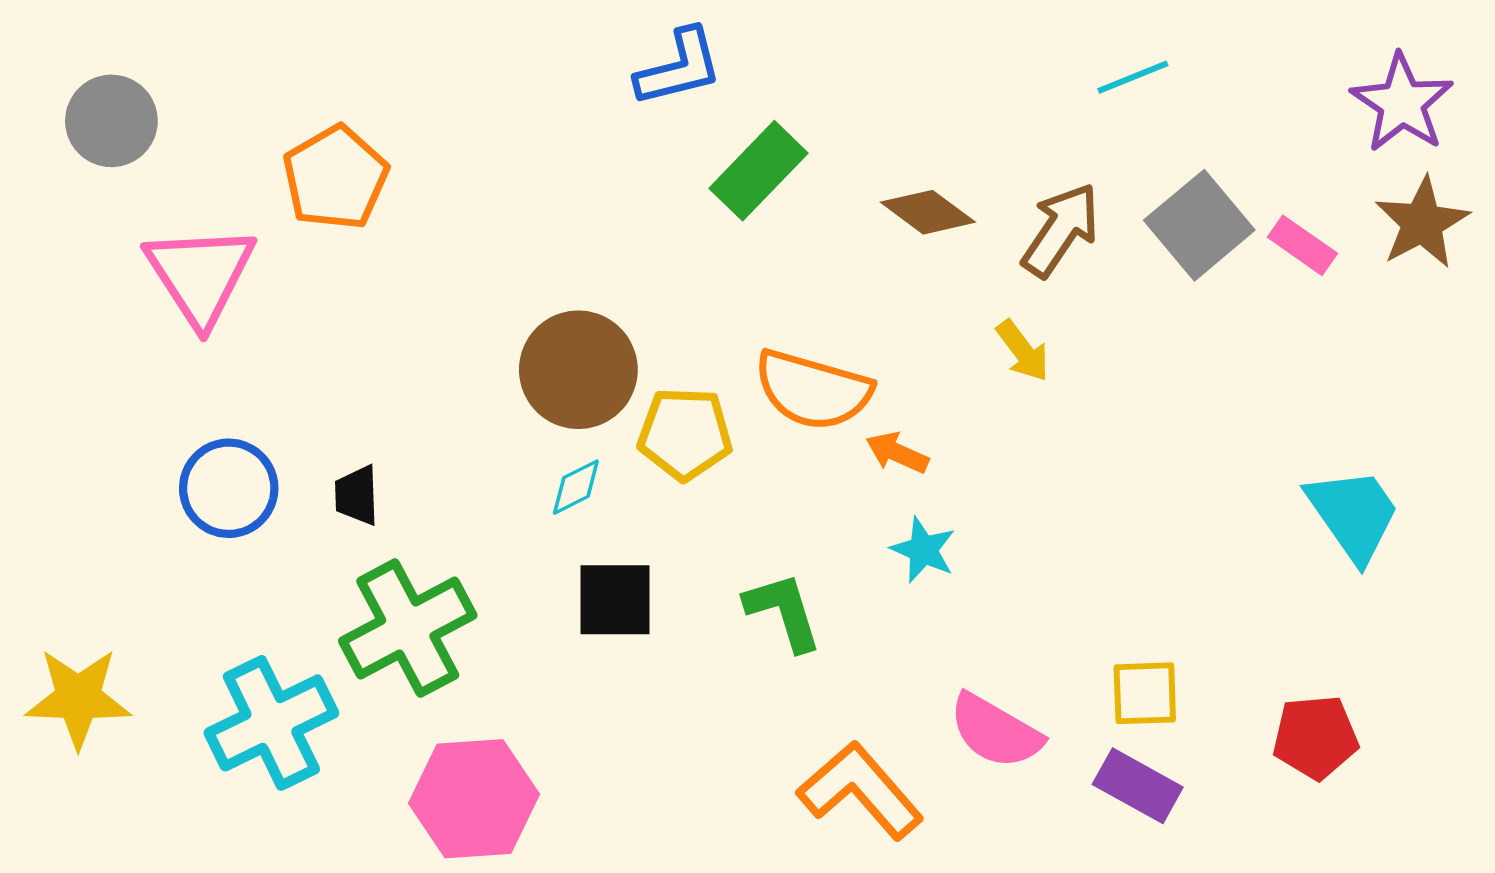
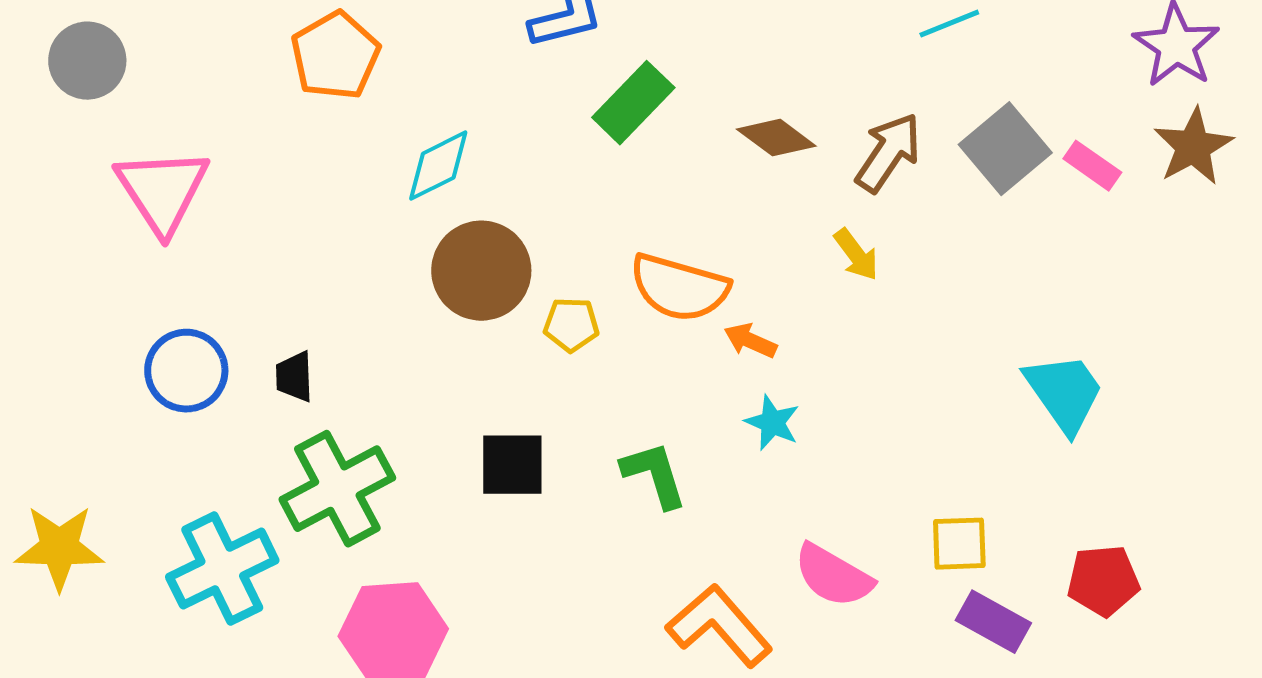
orange pentagon: (335, 178) -> (335, 56), moved
yellow pentagon: (685, 434) -> (571, 325), size x0.7
cyan diamond: (576, 487) -> (438, 166), moved, size x1.5
cyan trapezoid: (1353, 514) -> (1064, 393), moved
purple rectangle: (1138, 786) -> (993, 622), moved

